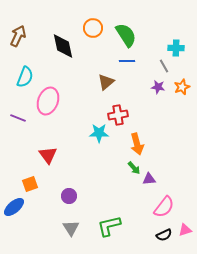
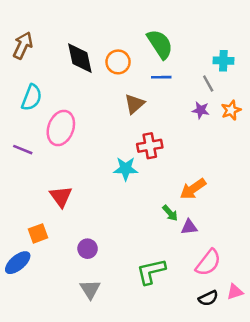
orange circle: (93, 28) -> (118, 62), moved
orange arrow: (137, 144) -> (193, 189), moved, turned 70
green L-shape: (109, 226) -> (151, 272), moved

